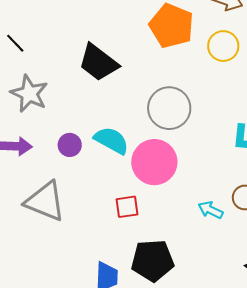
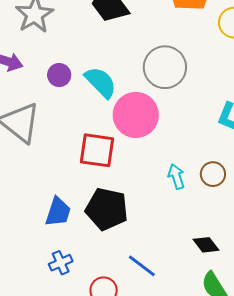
red square: (127, 207) -> (97, 150), size x1.5
cyan arrow: (210, 210) -> (176, 177), turned 30

